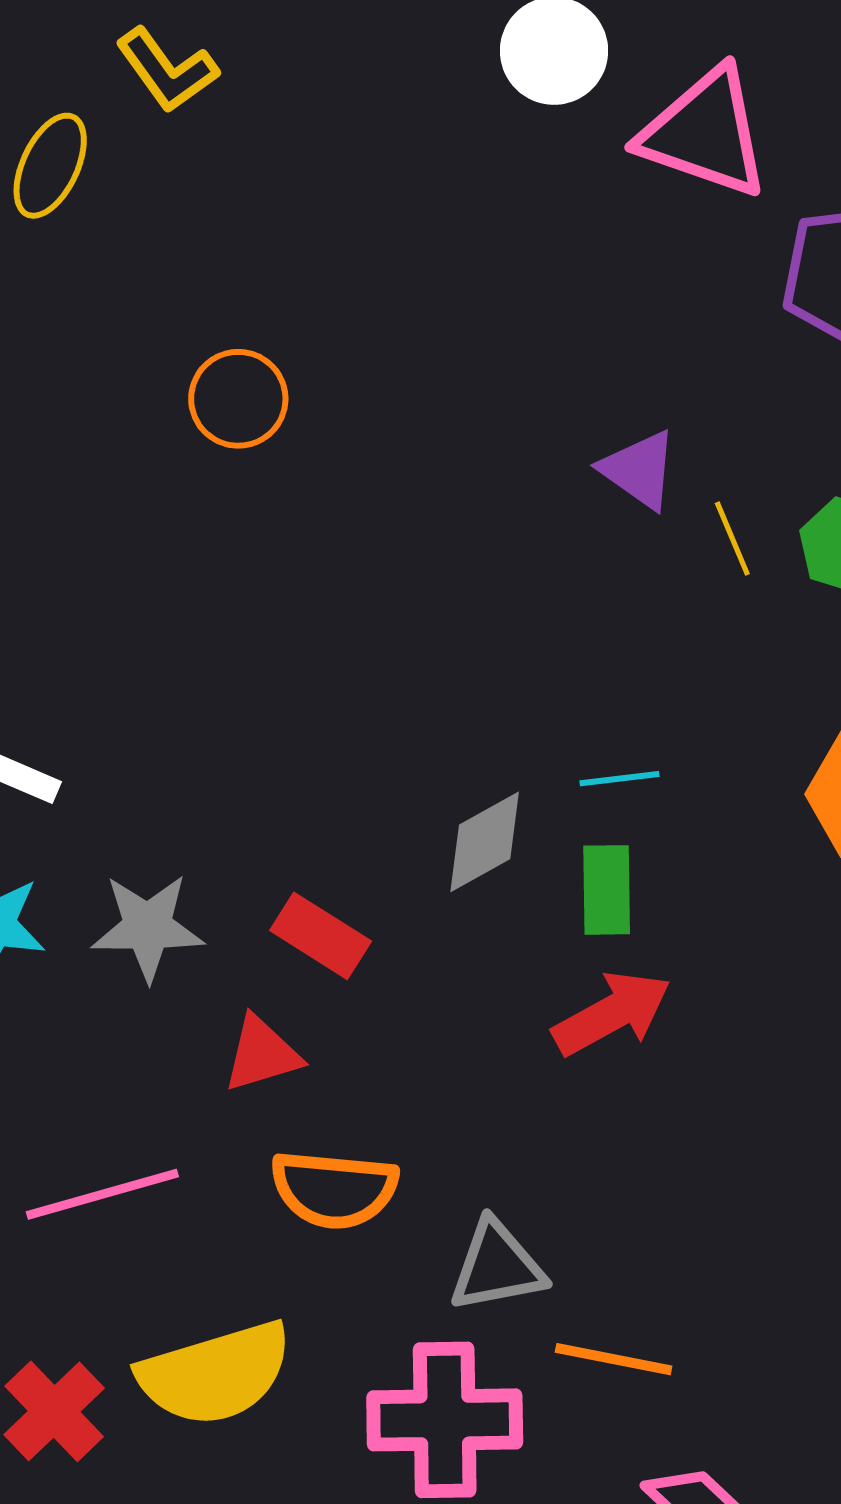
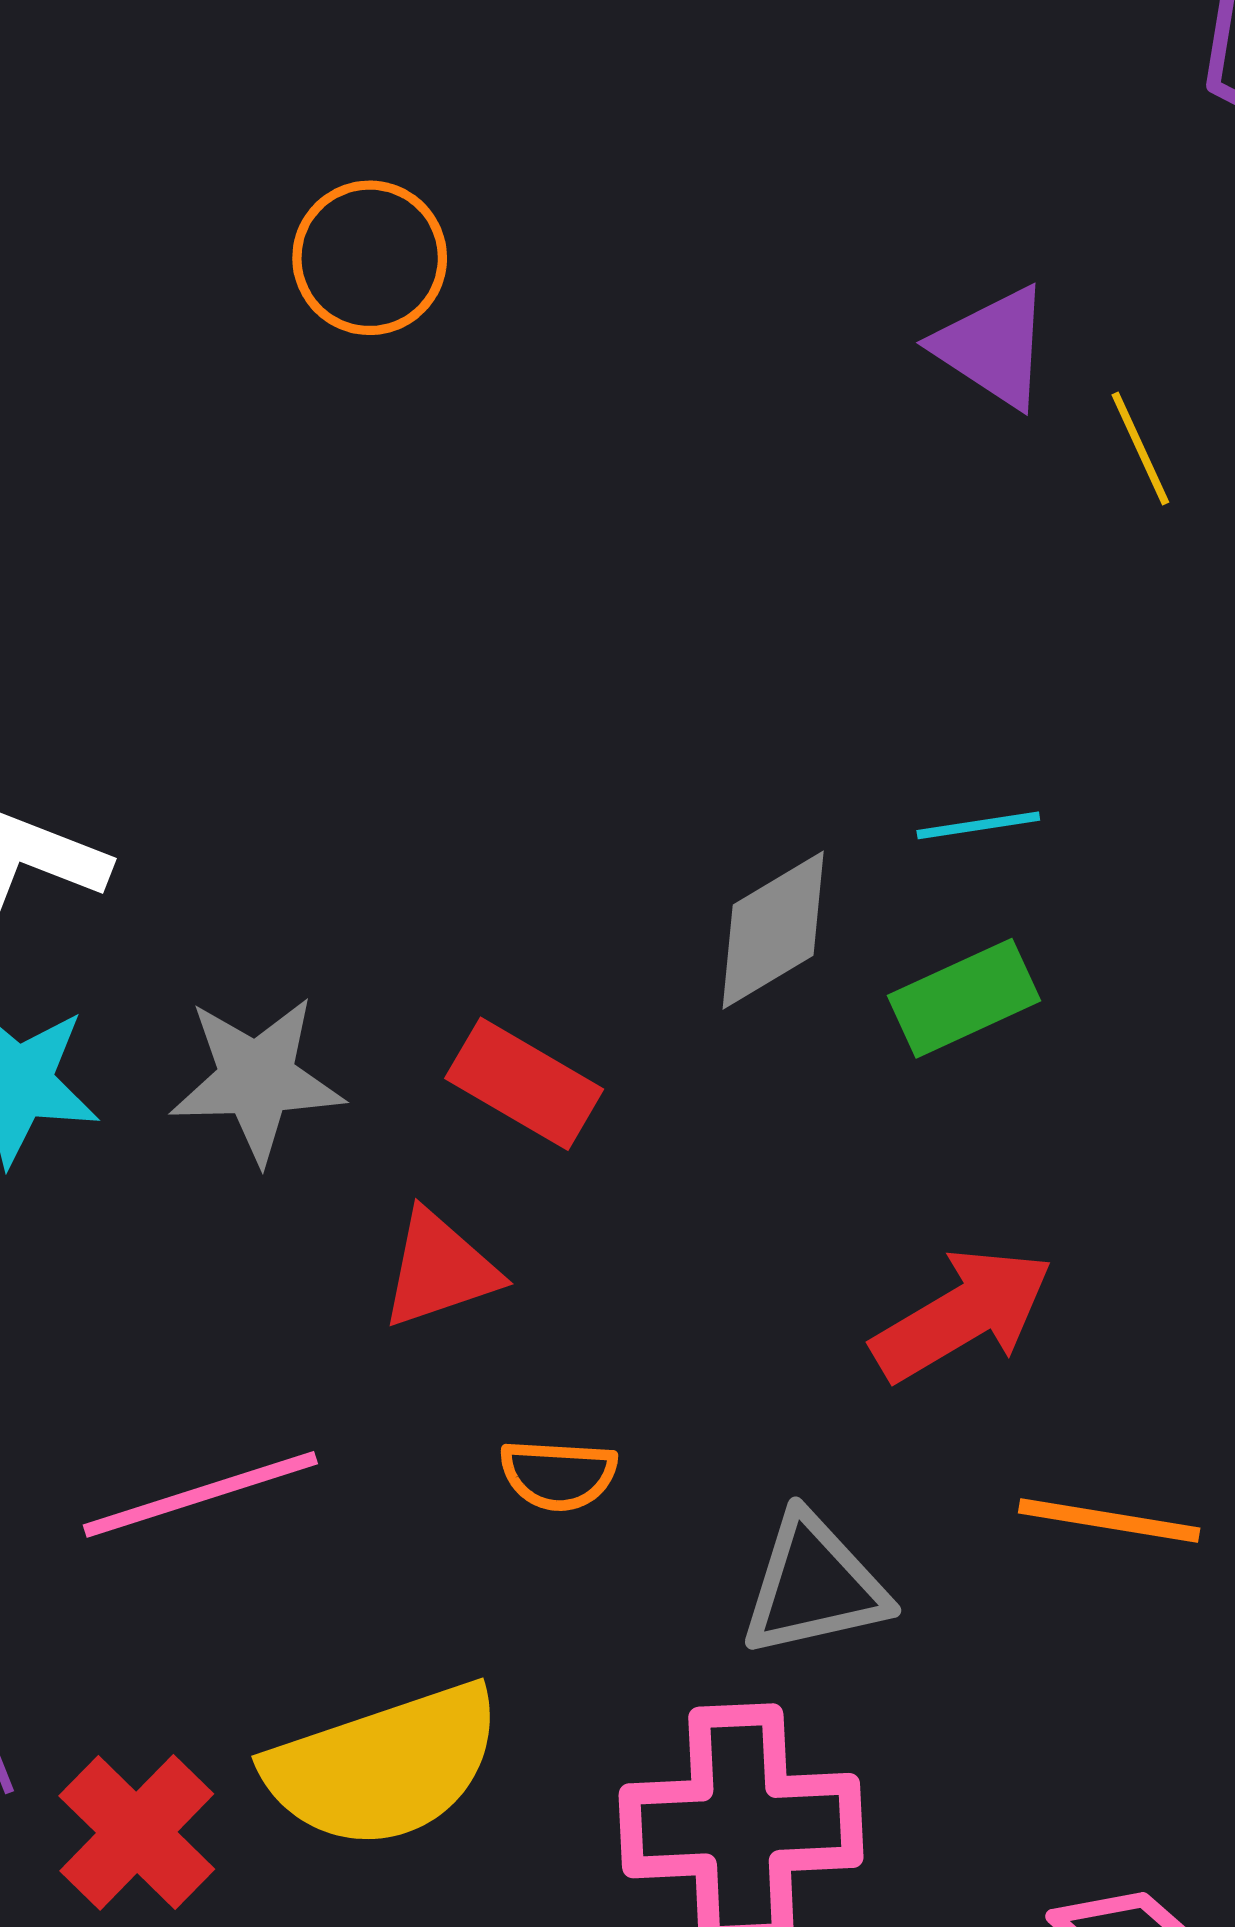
green rectangle: (607, 890) -> (964, 998), turned 68
red arrow: (612, 1013) -> (962, 1315), moved
orange semicircle: (334, 1189) -> (558, 1475), size x0.6
orange line: (614, 1359) -> (1109, 1520), moved

